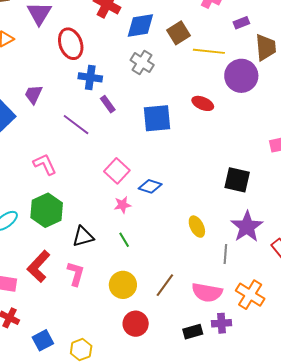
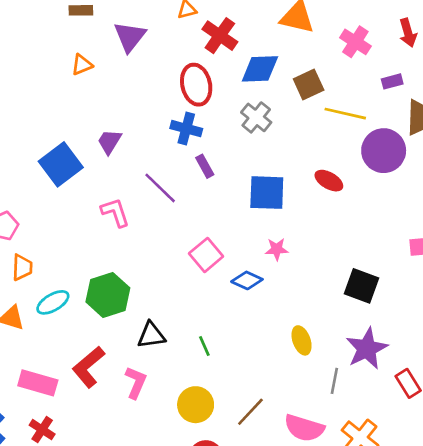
red ellipse: (71, 44) -> (196, 85), moved
pink L-shape: (45, 164) -> (115, 212), moved
pink star: (123, 205) -> (277, 249), moved

